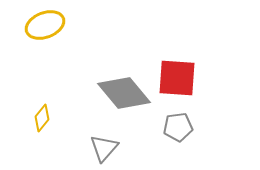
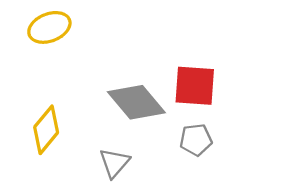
yellow diamond: (42, 118) -> (46, 130), size x1.6

